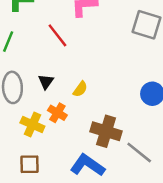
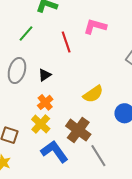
yellow semicircle: (80, 89) -> (93, 94), moved, size x1.5
yellow cross: (32, 124) -> (41, 124), moved

